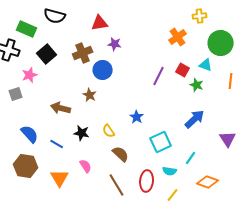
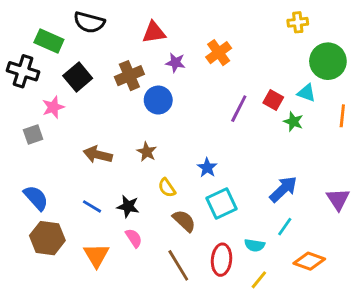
orange cross: (178, 37) -> (219, 53), moved
brown star: (90, 95) -> (147, 152), moved
blue arrow: (195, 119) -> (283, 189), moved
black star: (82, 133) -> (128, 206), moved
blue semicircle: (30, 134) -> (36, 198), moved
cyan square: (161, 142) -> (222, 204), moved

